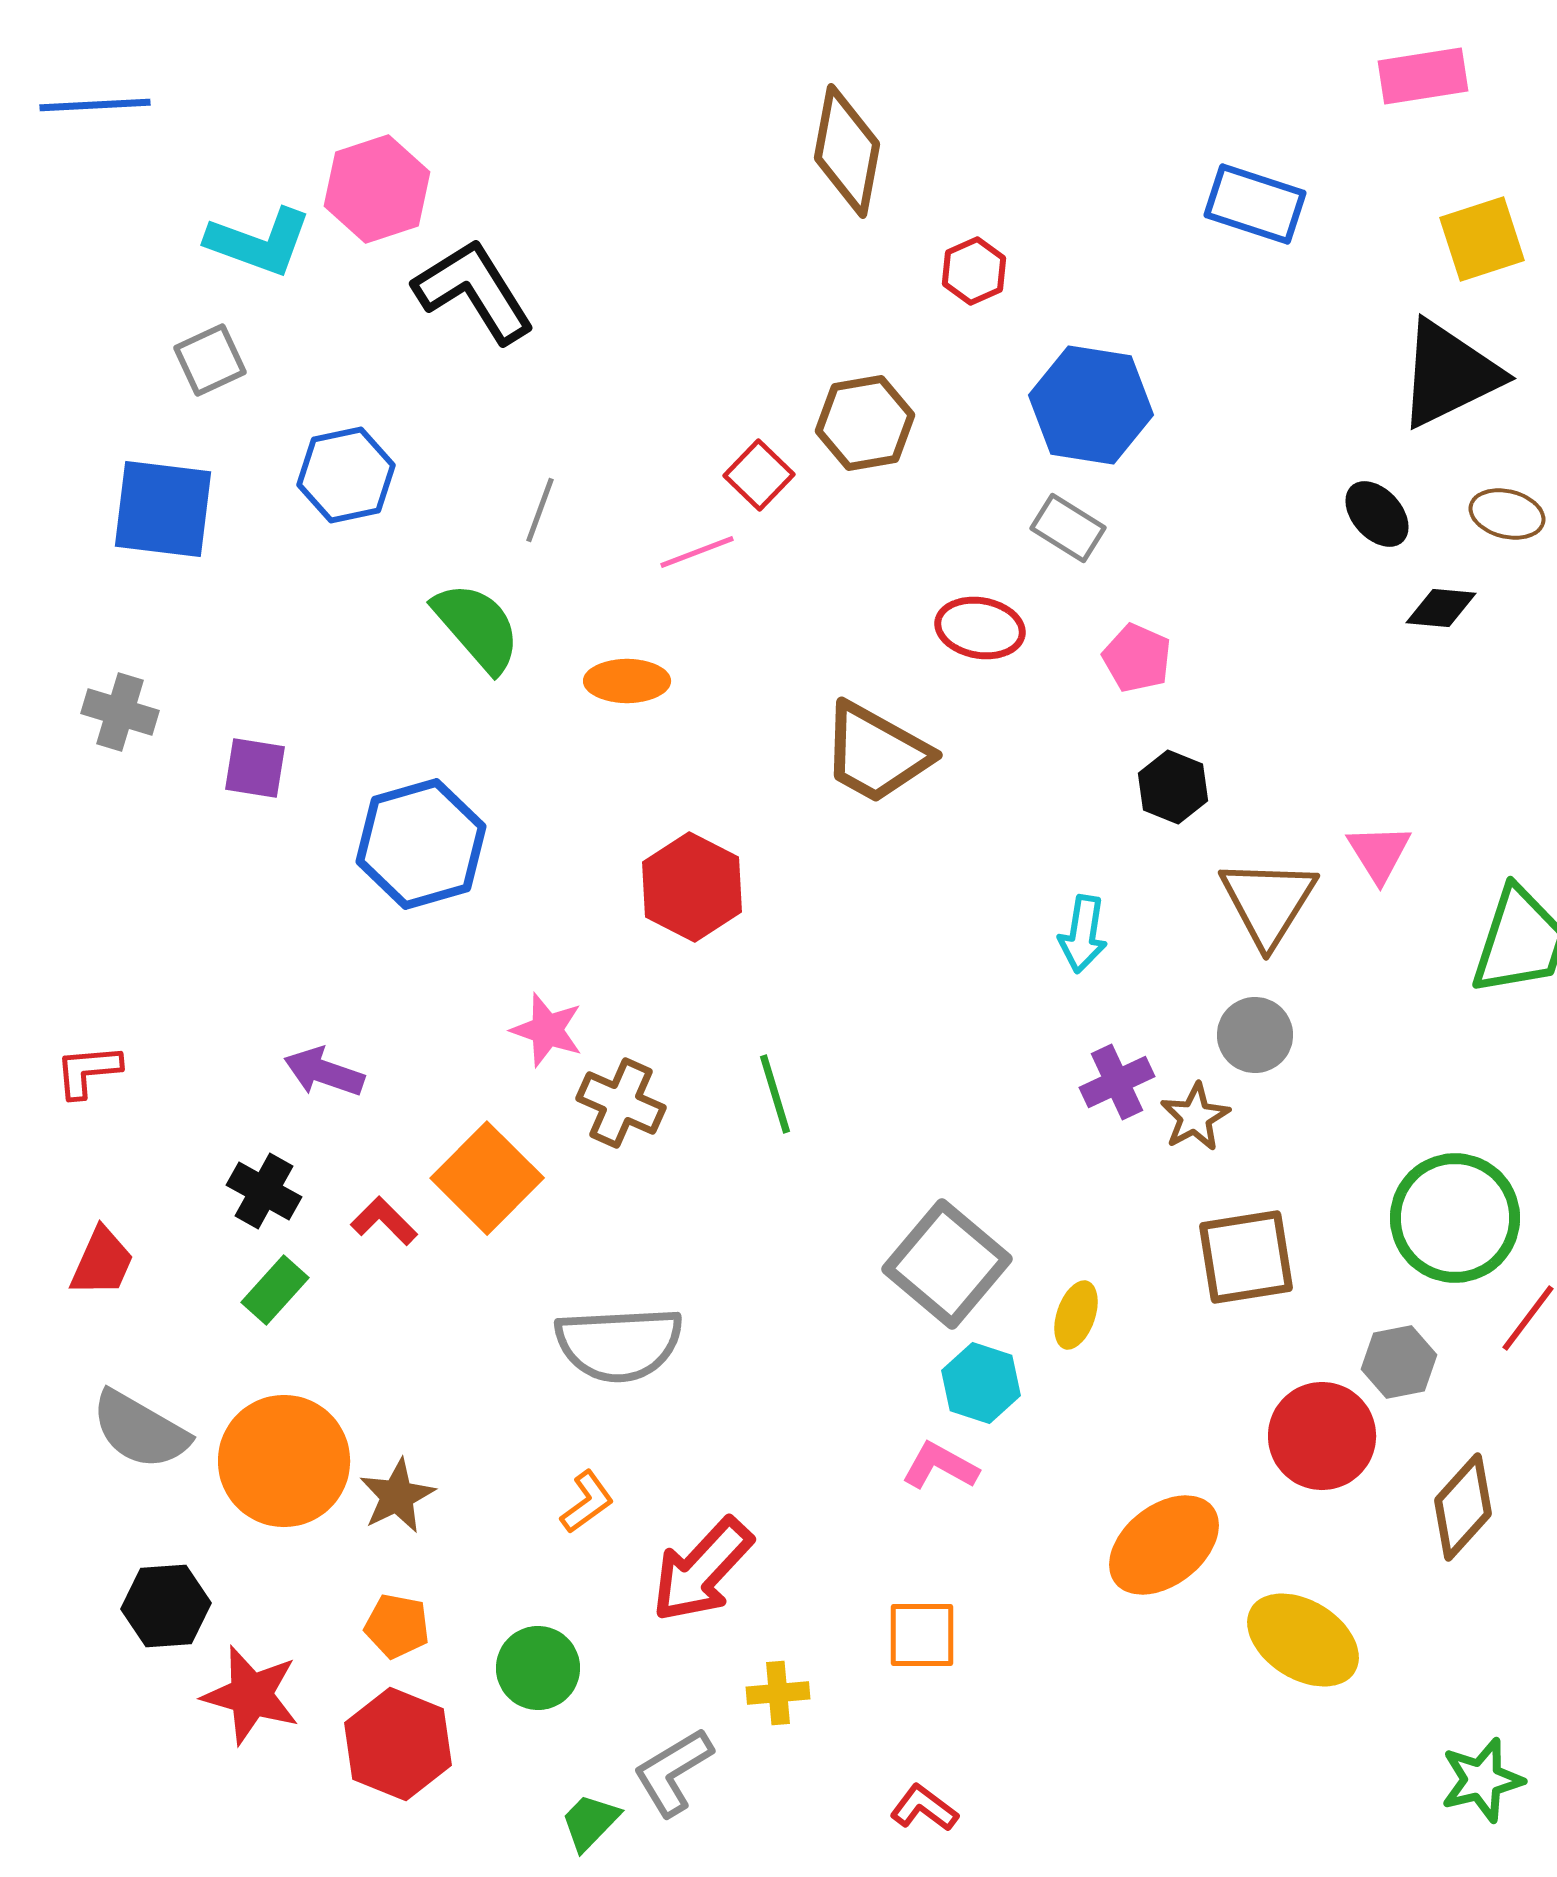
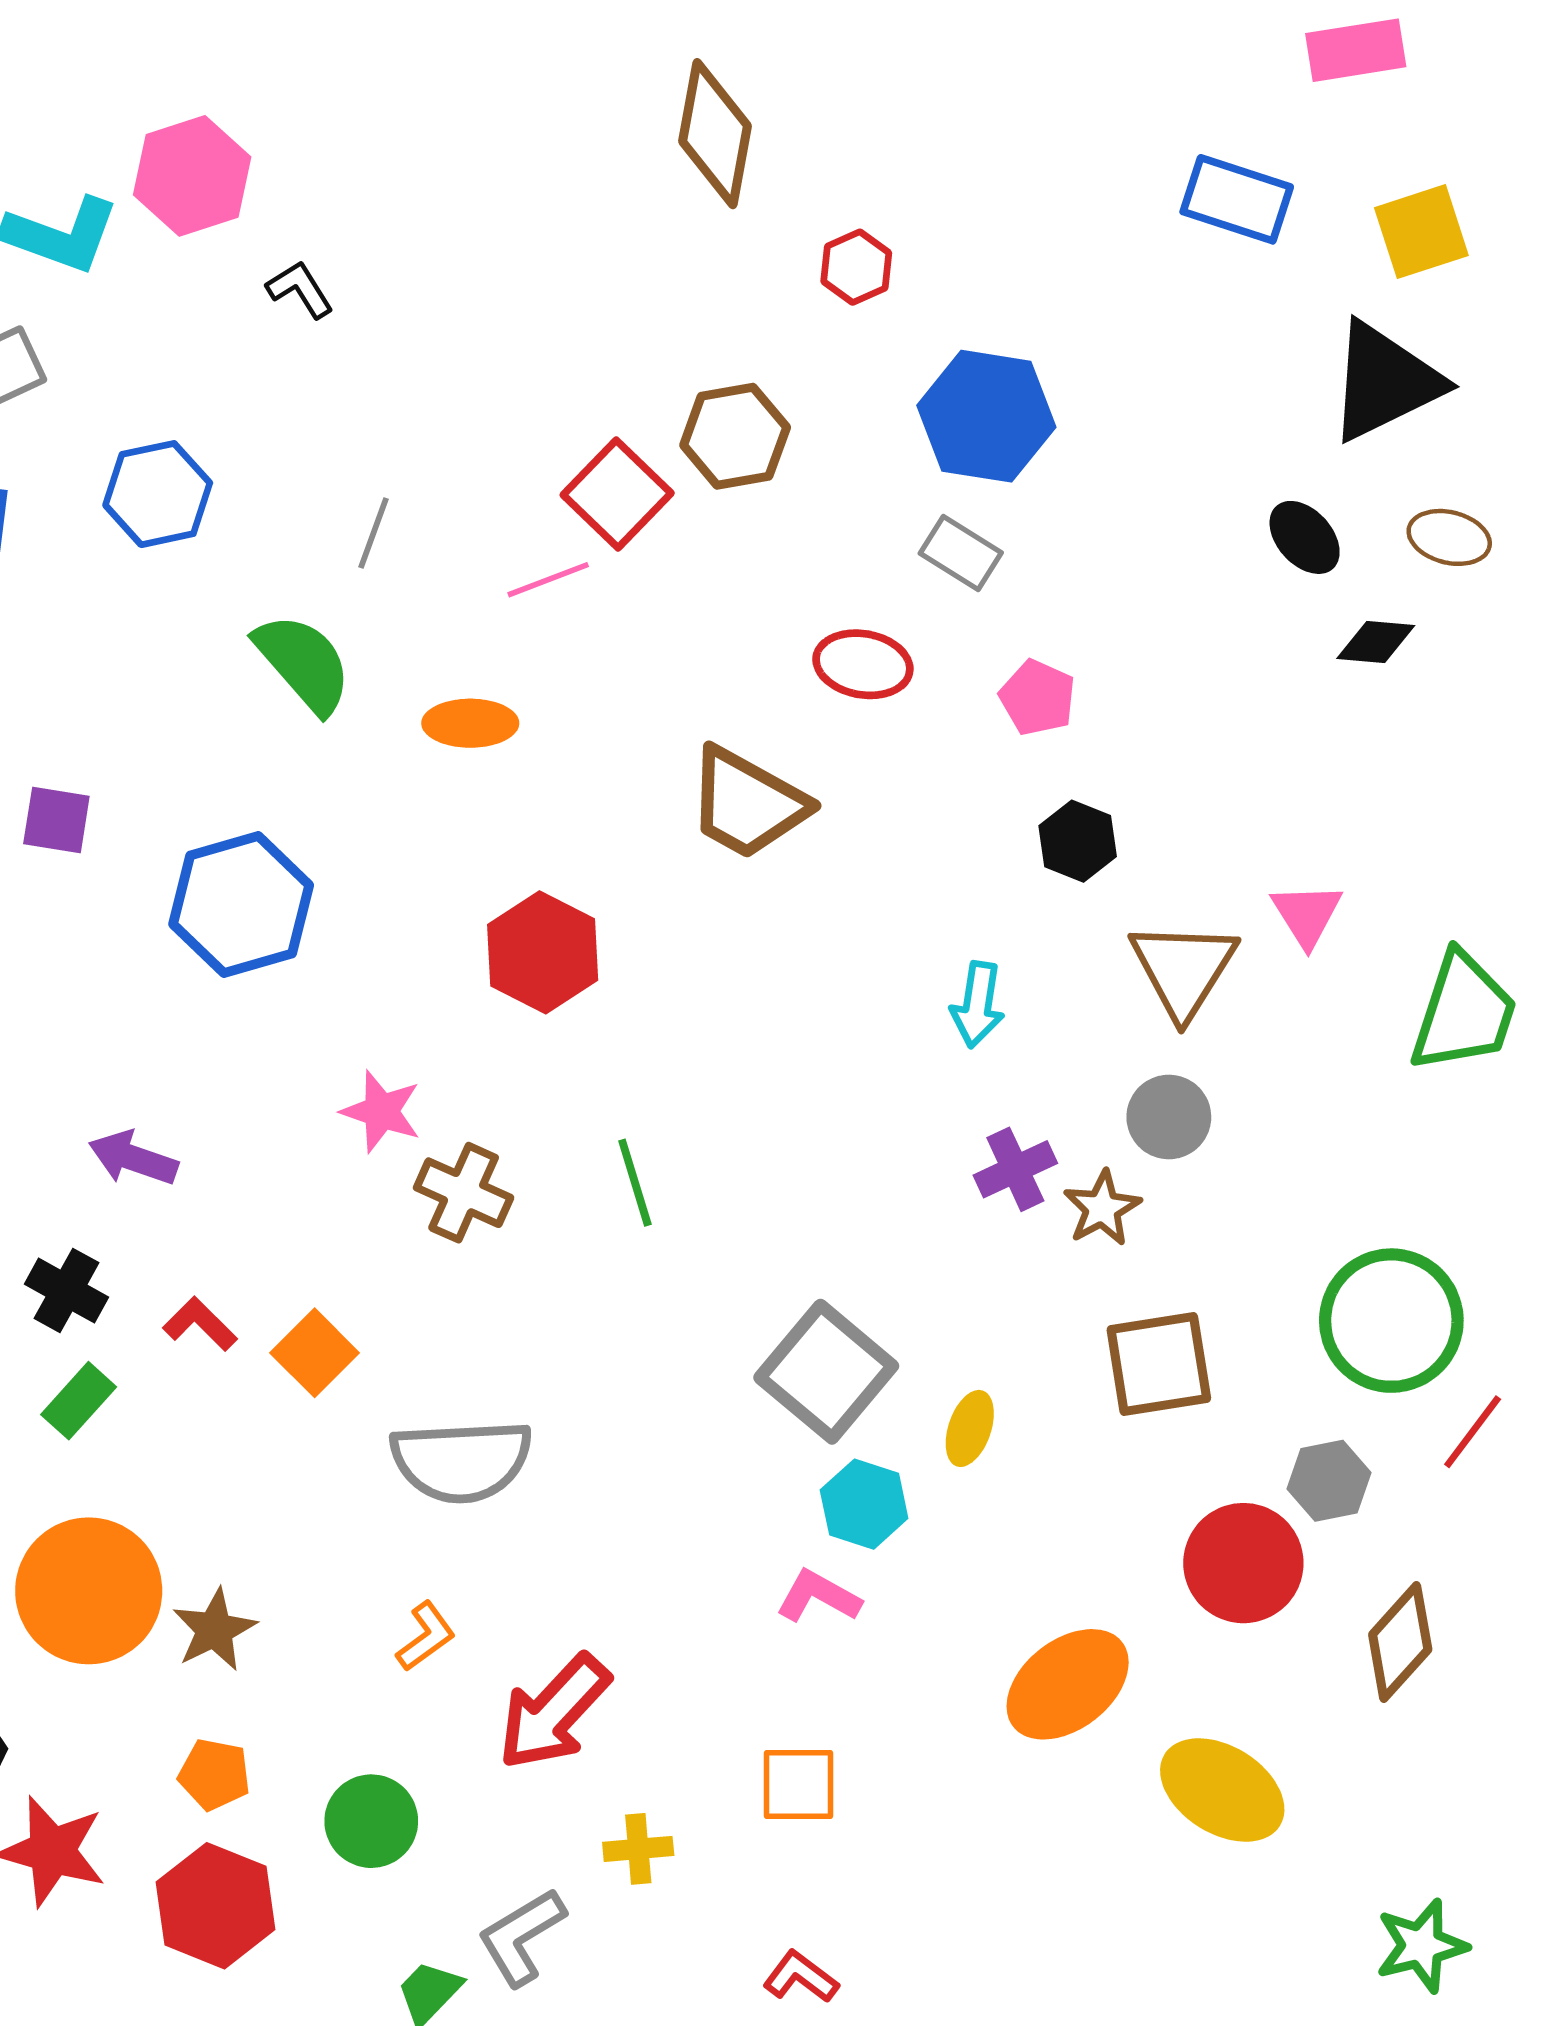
blue rectangle: (1255, 204) -> (1237, 199), moved
black L-shape: (474, 291) -> (300, 289), size x0.5
red square: (759, 475) -> (617, 494), size x1.4
orange square: (487, 1178) -> (315, 1353), moved, size x0.7

